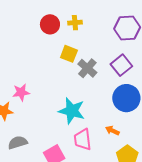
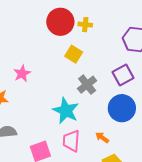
red circle: (50, 24) -> (60, 22), size x1.4
gray cross: (87, 68) -> (87, 85), moved
pink star: (21, 92) -> (22, 74), moved, turned -30

